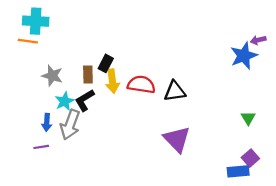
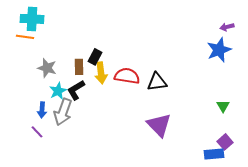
purple arrow: (258, 40) -> (227, 27), moved
purple line: (41, 147) -> (37, 132), turned 56

